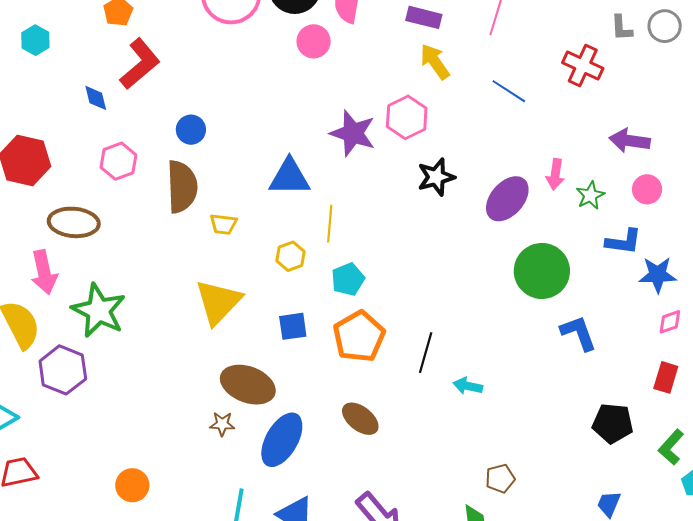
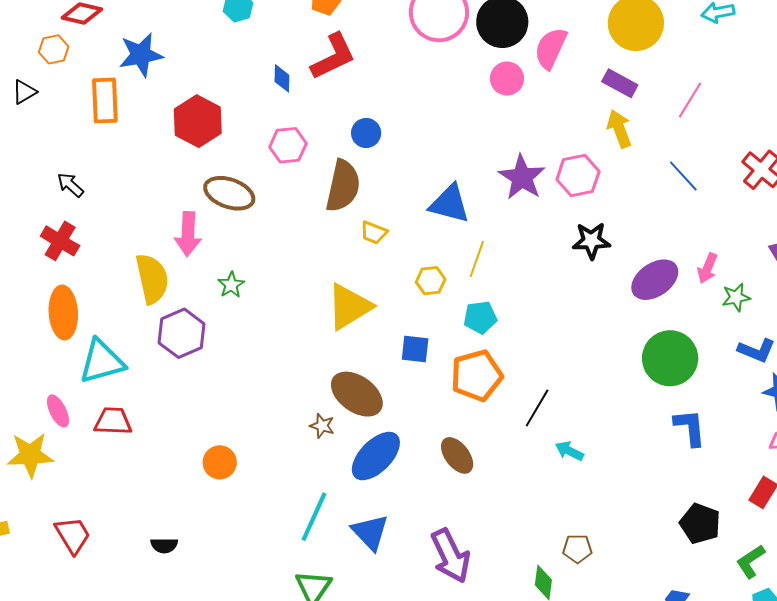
green star: (99, 311) -> (231, 285), size x0.5

